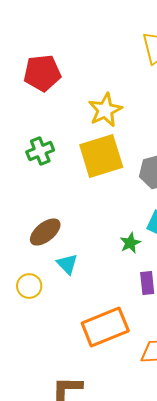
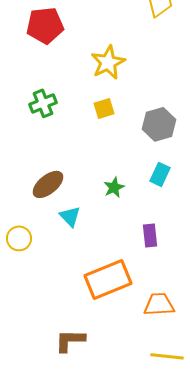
yellow square: (101, 156) -> (104, 108), size x0.5
green star: (130, 243) -> (114, 187), moved
yellow circle: (29, 286) -> (19, 238), moved

